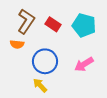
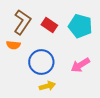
yellow arrow: (40, 85) -> (47, 86), moved, turned 119

